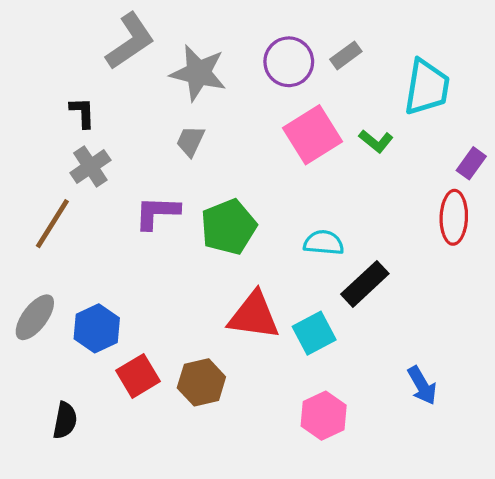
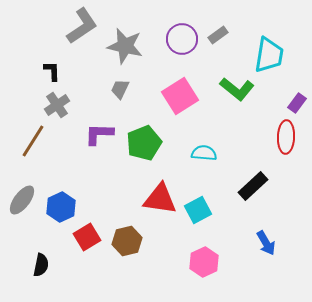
pink square: (313, 135) -> (180, 96), moved
green L-shape: (376, 141) -> (237, 89), size x1.6
black rectangle: (365, 284) -> (253, 186), moved

